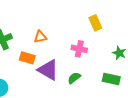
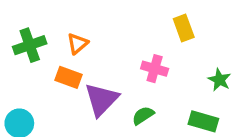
orange triangle: (40, 37) -> (77, 44), moved, turned -32
purple triangle: (48, 70) -> (101, 99), turned 40

